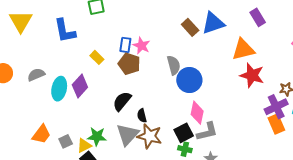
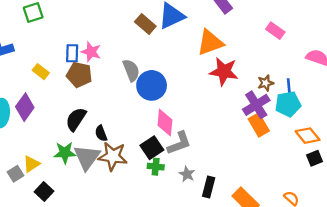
green star: (97, 136) -> (65, 153), moved
yellow triangle: (84, 146) -> (31, 164), moved

